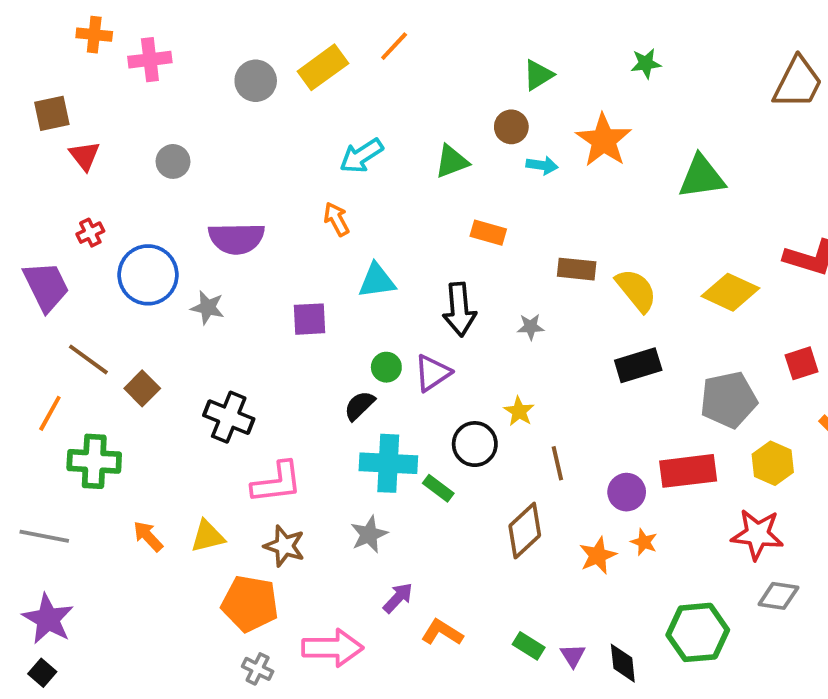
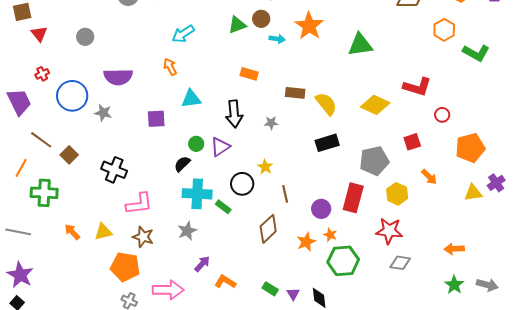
green triangle: (452, 161) -> (237, 25), moved
red rectangle: (688, 471) -> (353, 198), turned -68
green hexagon: (698, 632) -> (343, 261), moved

